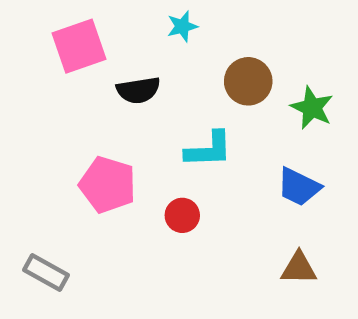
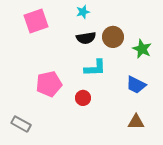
black semicircle: (138, 90) -> (86, 38), moved
pink pentagon: (108, 185) -> (49, 84), turned -30

